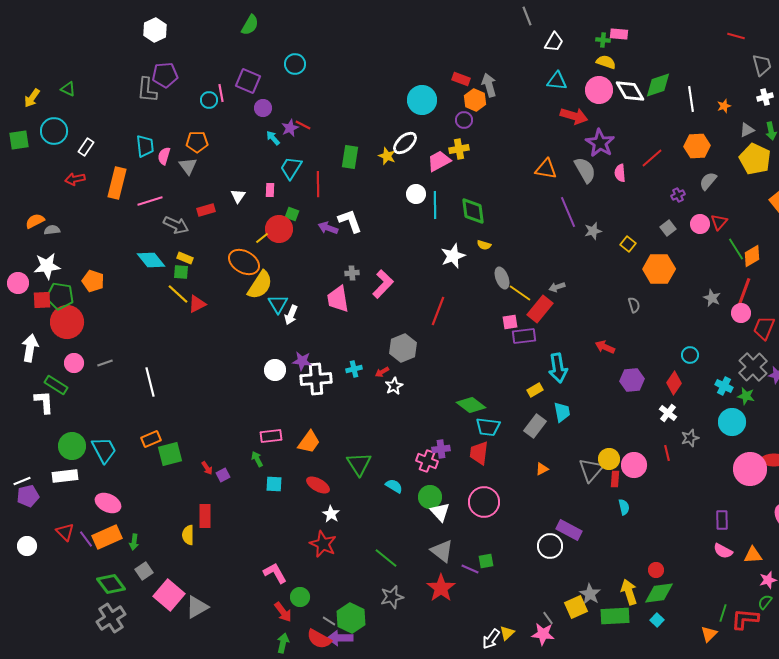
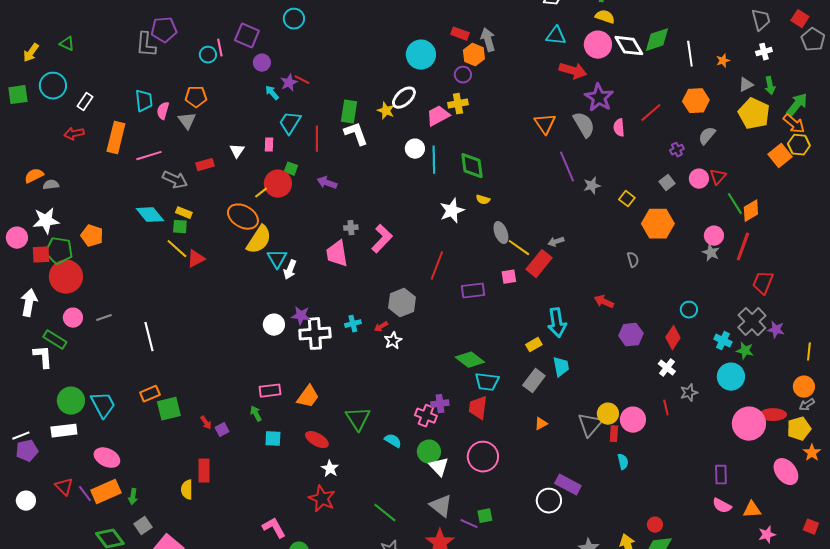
orange triangle: (546, 169) -> (545, 124), turned 45
white L-shape: (350, 221) -> (356, 134), moved
pink circle: (741, 313) -> (714, 236), moved
purple rectangle: (524, 336) -> (473, 291), moved

